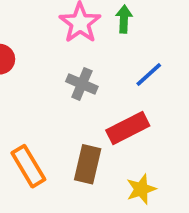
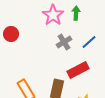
gray cross: (82, 84) -> (64, 42), moved, turned 35

